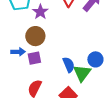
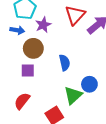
blue arrow: (18, 52) -> (17, 30), moved
blue semicircle: (69, 65) -> (65, 63), moved

